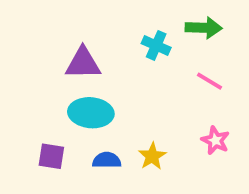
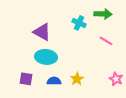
purple triangle: (83, 63) -> (42, 32), turned 30
pink star: (215, 140) -> (116, 79), moved

